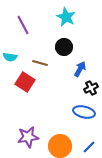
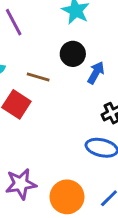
blue arrow: (80, 69) -> (96, 73), moved

